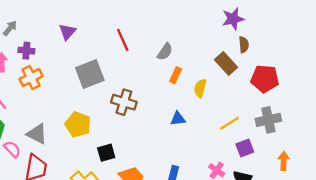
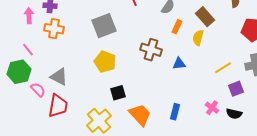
brown rectangle: (226, 63) -> (205, 17), moved
orange cross: (31, 78) -> (54, 29), turned 36
brown cross: (124, 102) -> (151, 50), moved
yellow pentagon: (78, 125) -> (105, 62), moved

